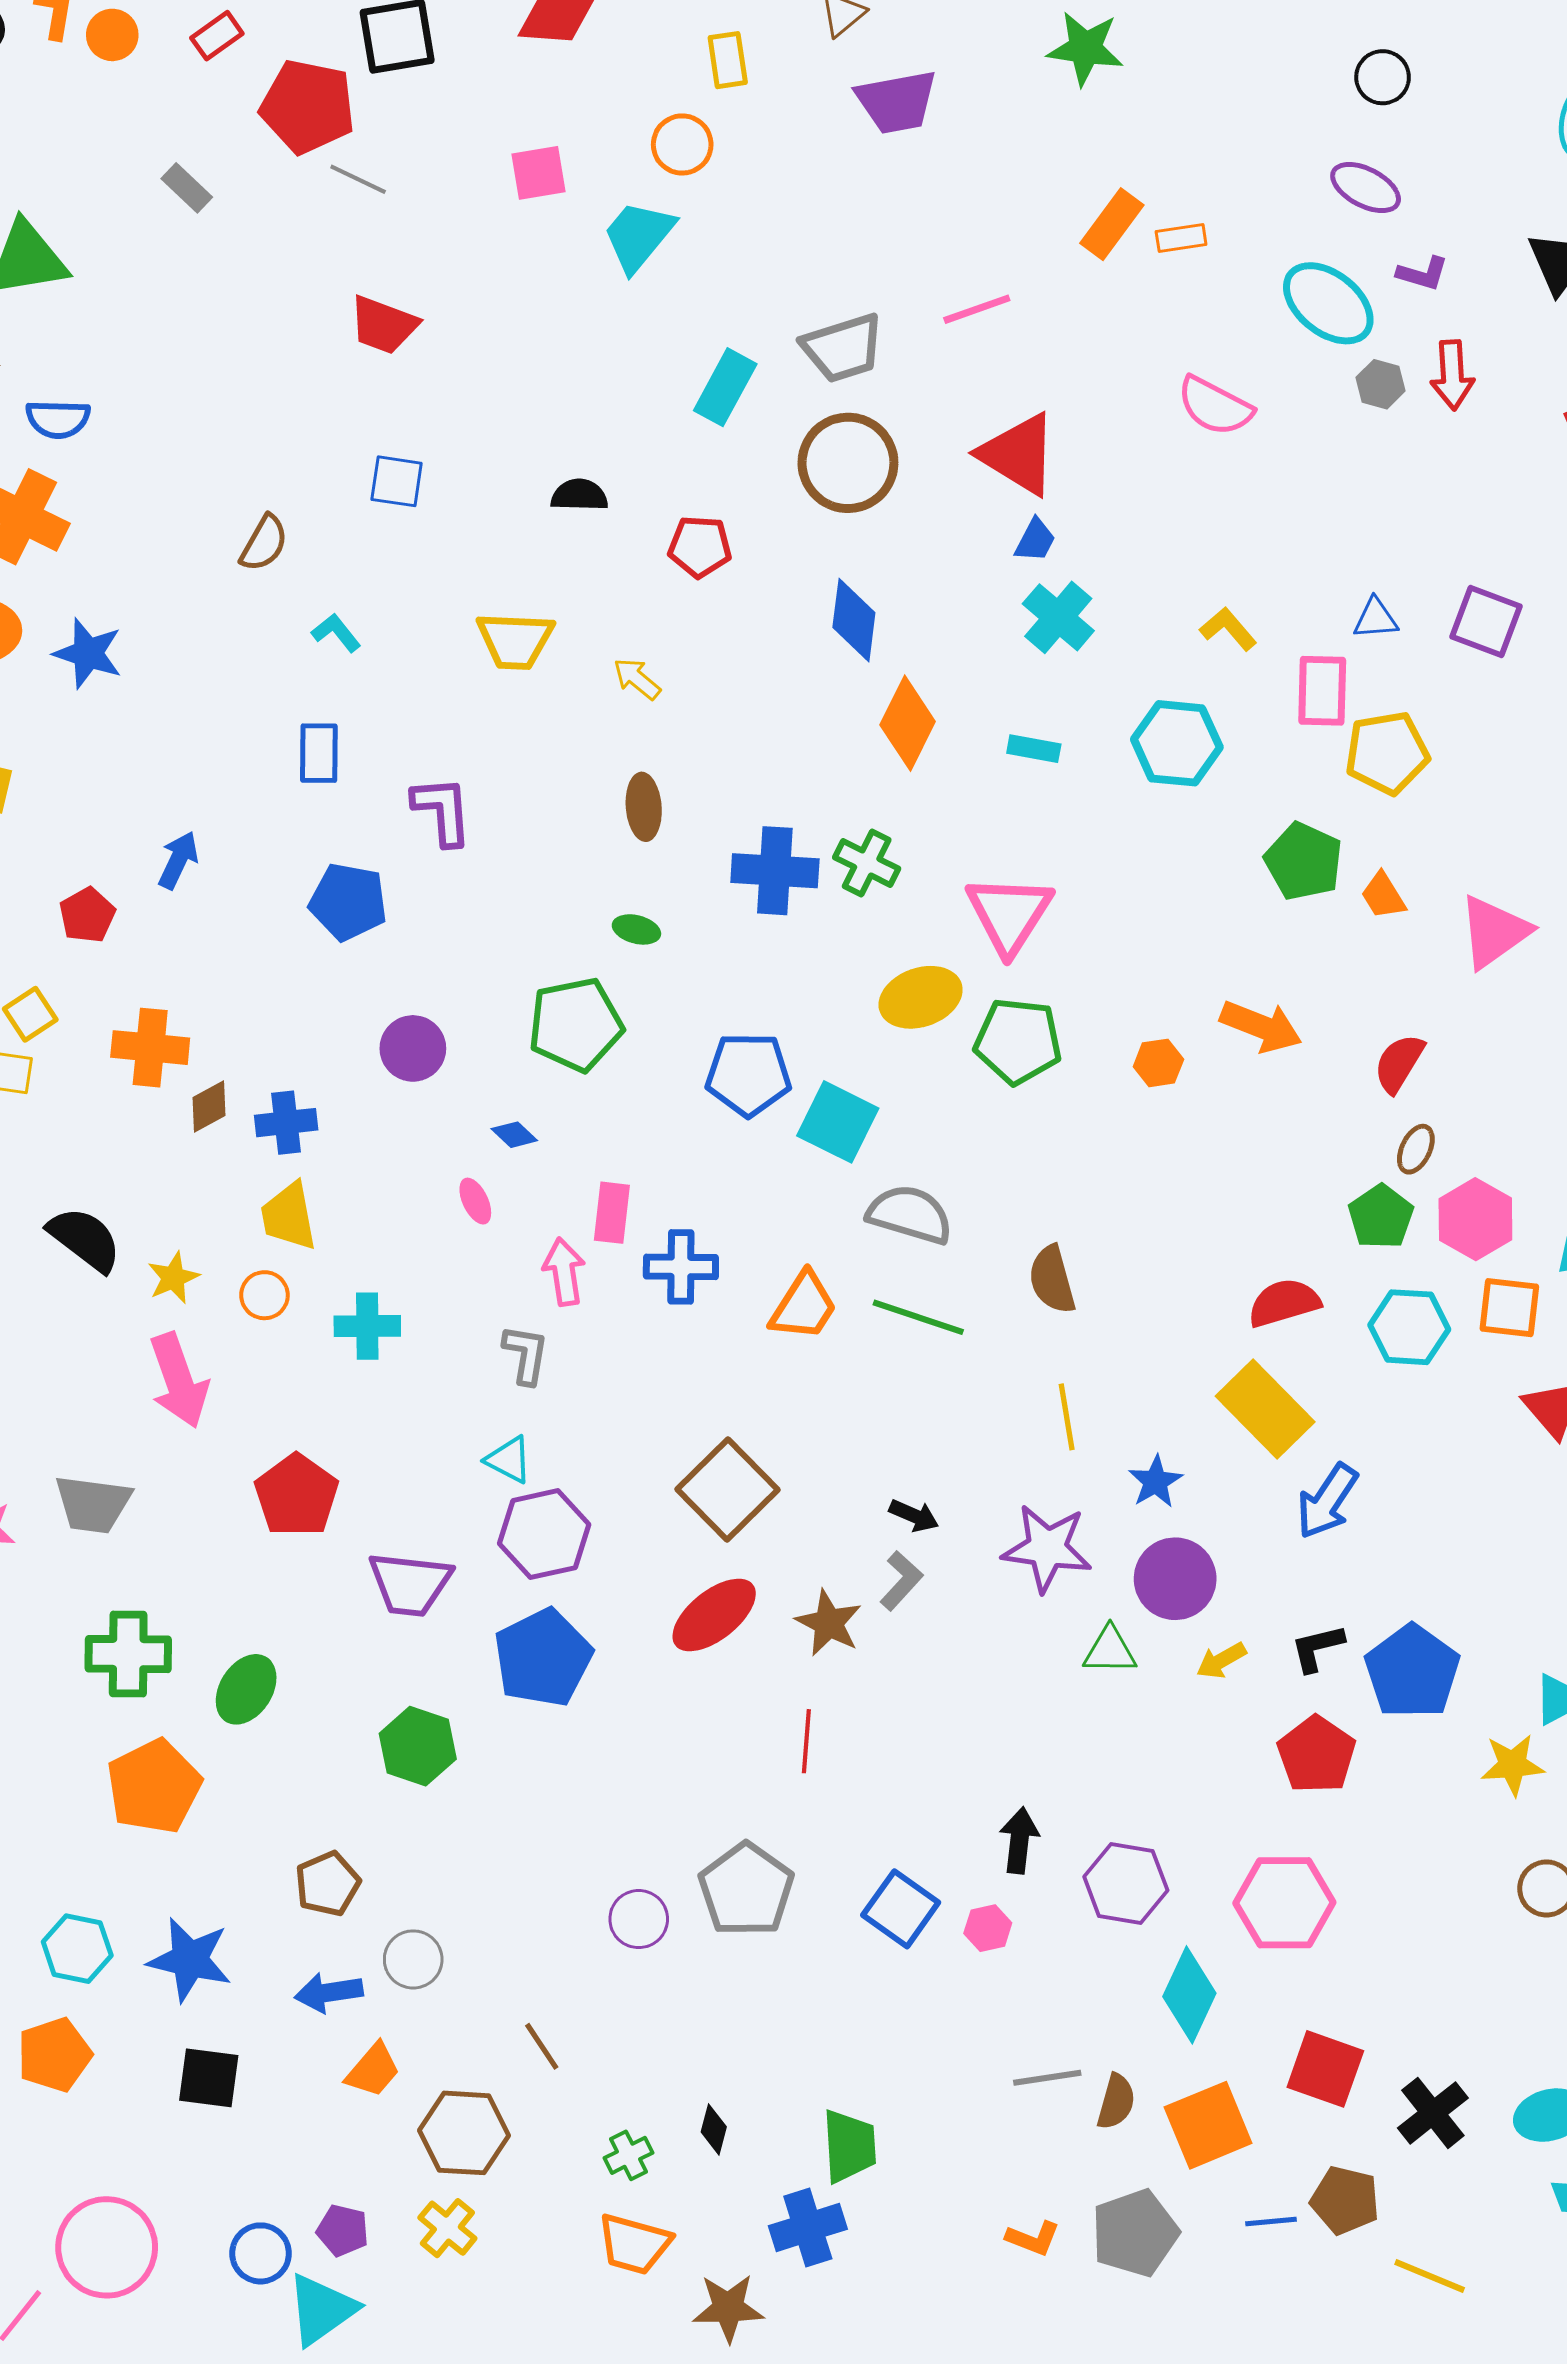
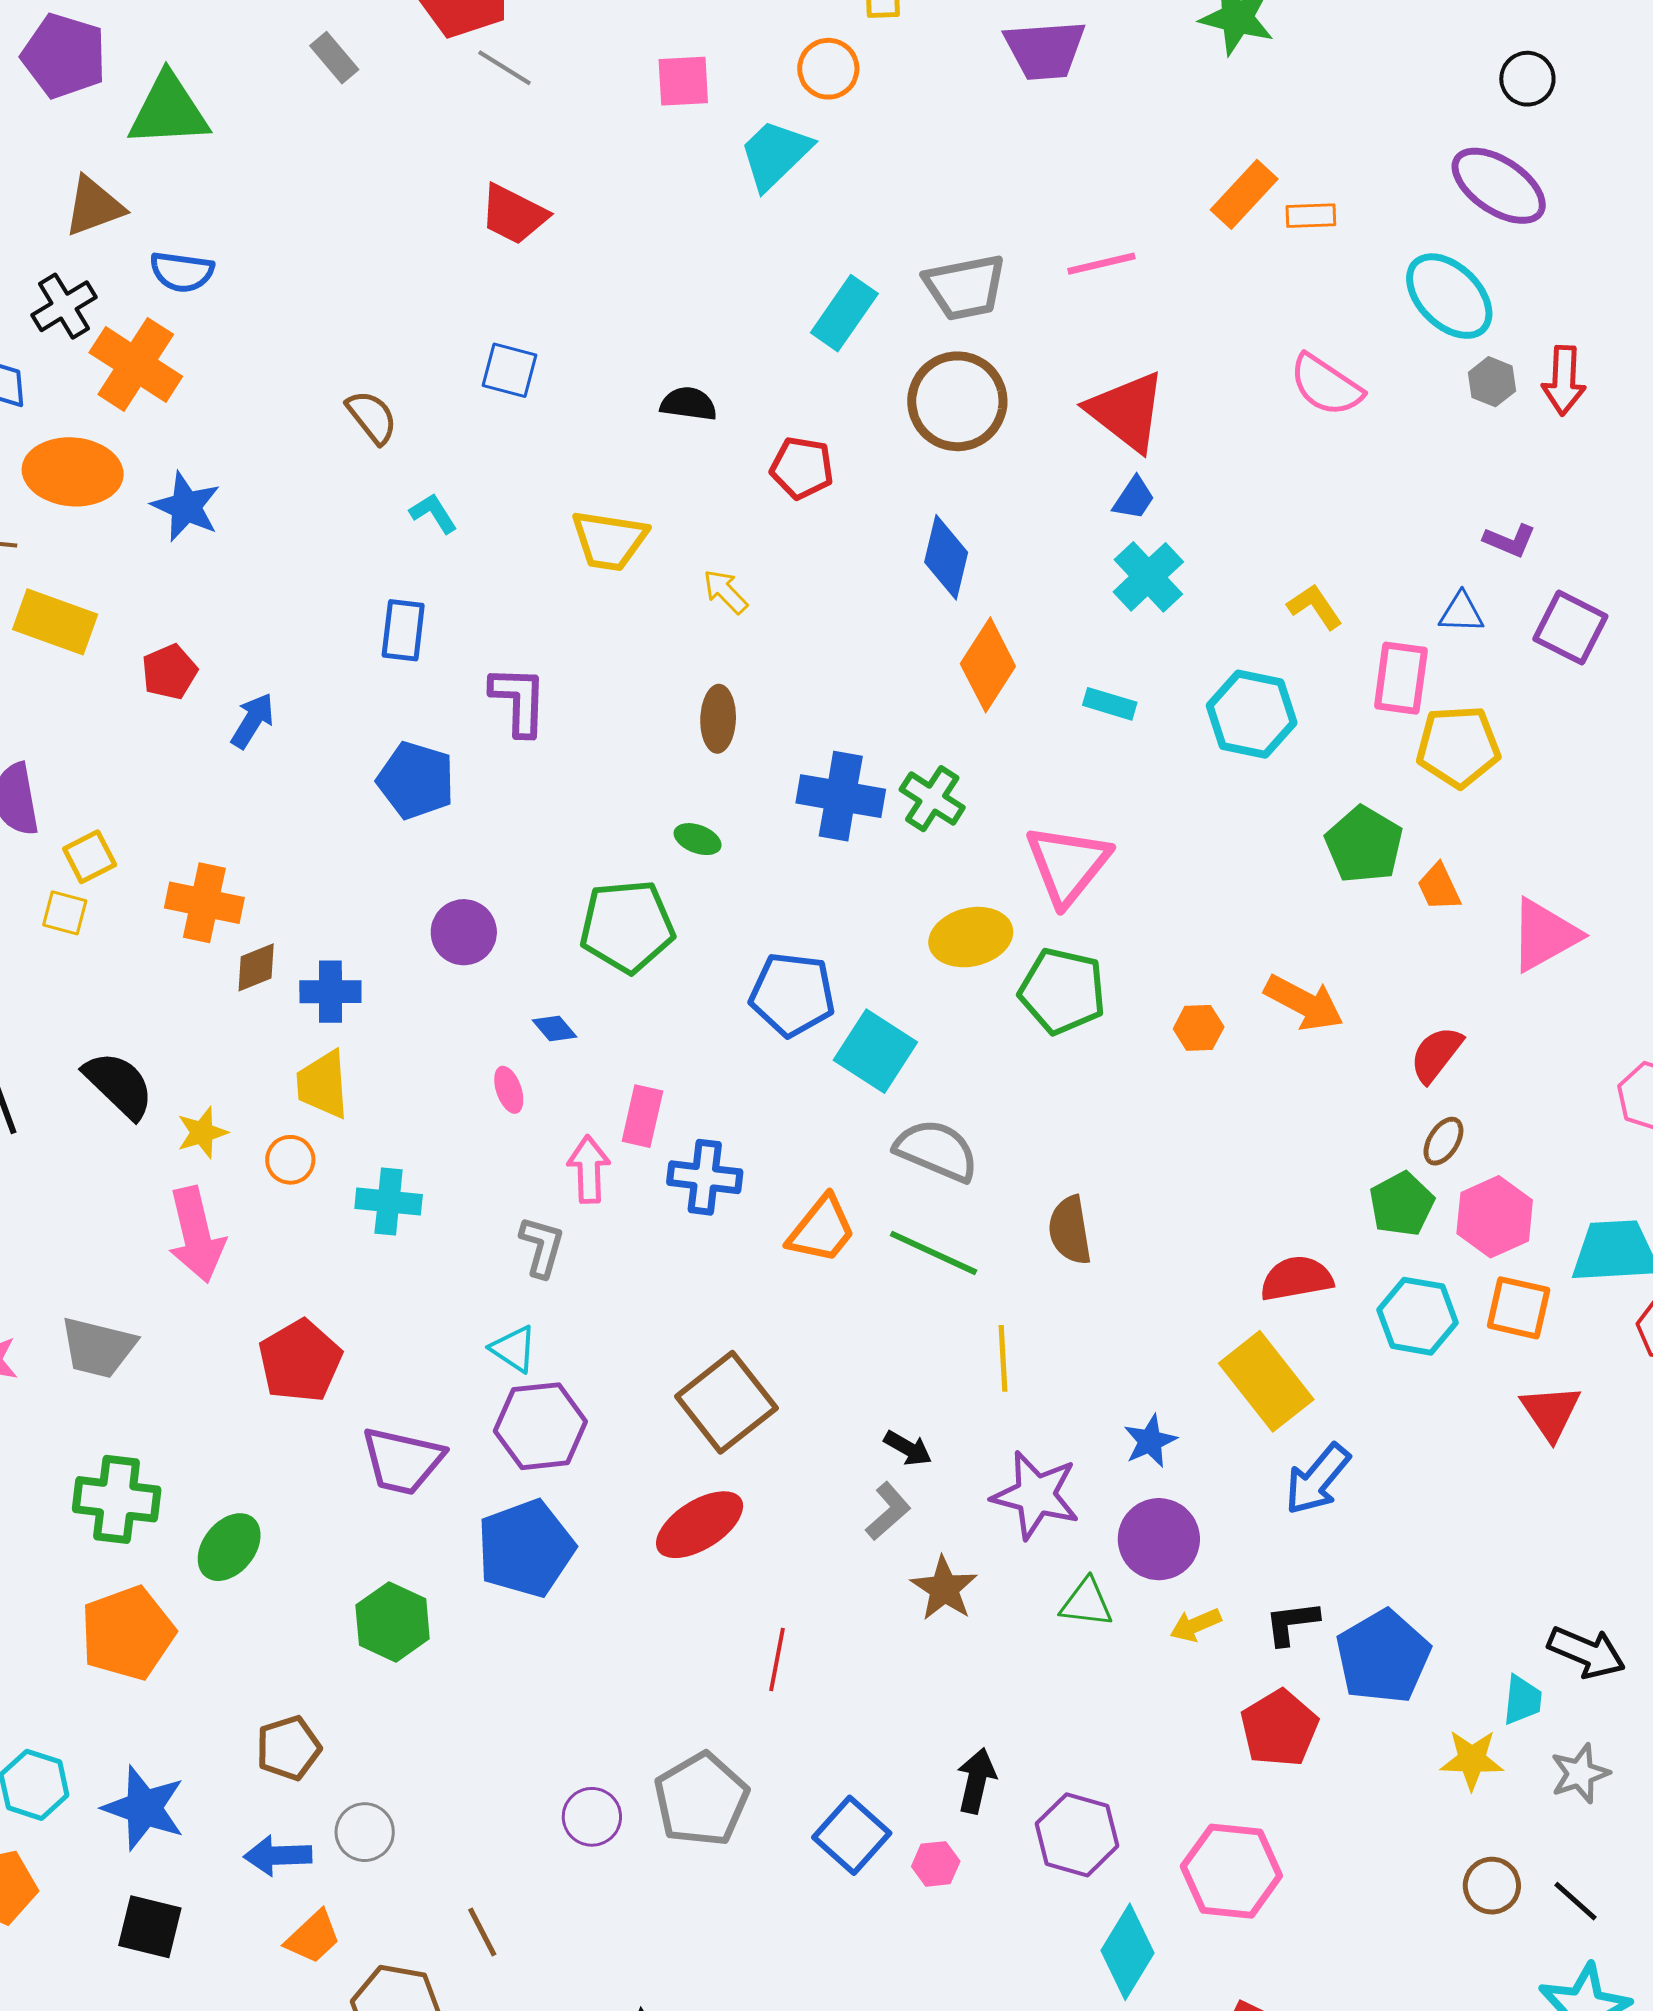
purple ellipse: (1366, 188) -> (1499, 186), size x1.4
purple L-shape: (1423, 274) -> (1510, 541), moved
brown semicircle: (264, 543) -> (372, 417), turned -74
red pentagon: (87, 915) -> (169, 672), moved
yellow line: (1067, 1417) -> (1003, 1358), moved
brown star: (829, 1623) -> (944, 1588), moved

